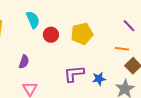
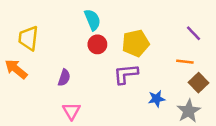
cyan semicircle: (33, 20) -> (92, 20), moved
purple L-shape: (74, 74) -> (126, 74), moved

